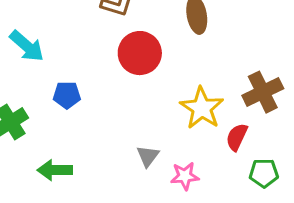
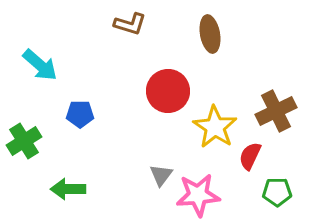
red circle: (140, 53) -> (168, 91), moved
pink star: (185, 176) -> (198, 195), size x1.5

